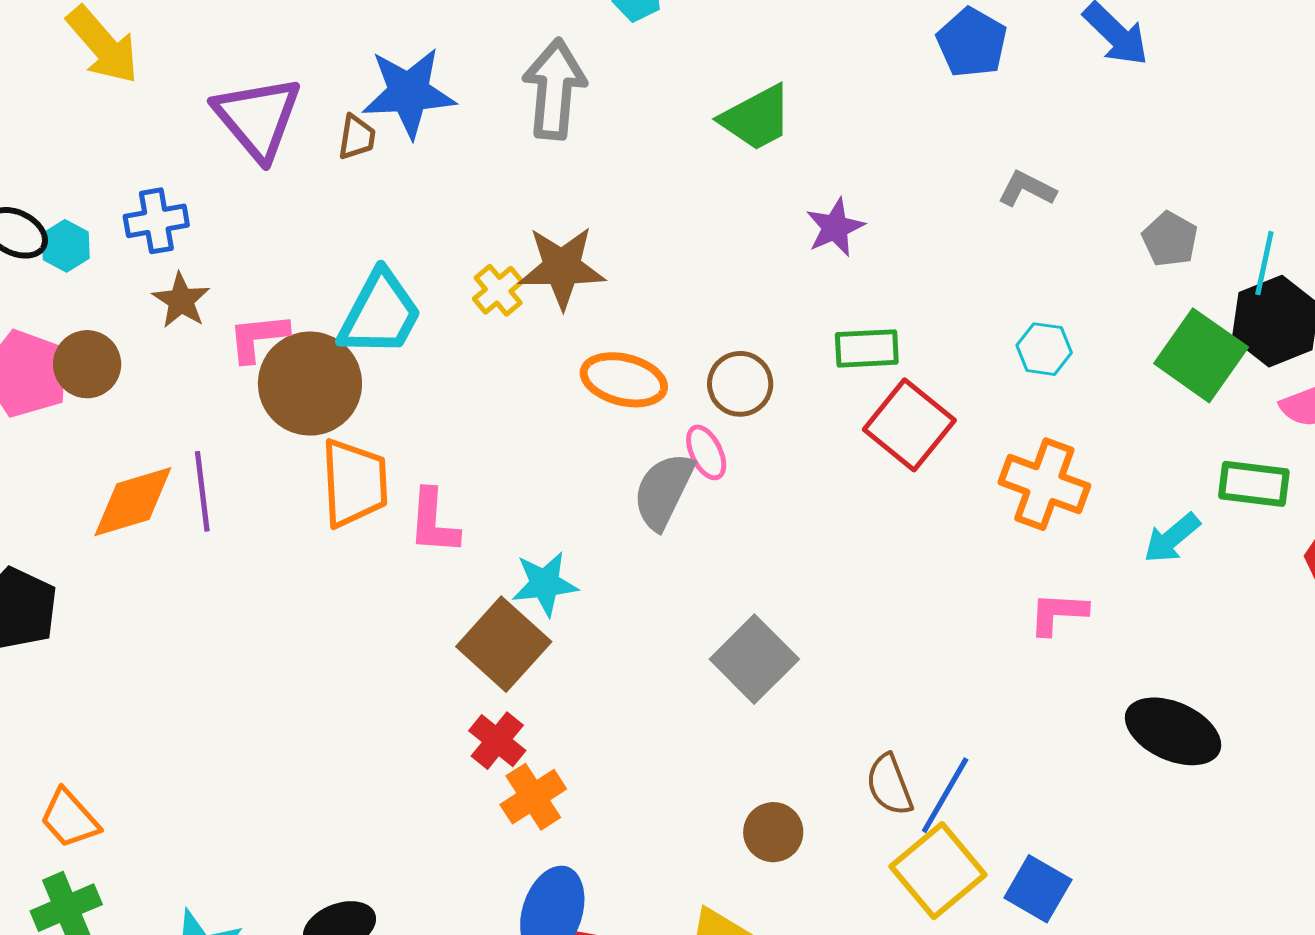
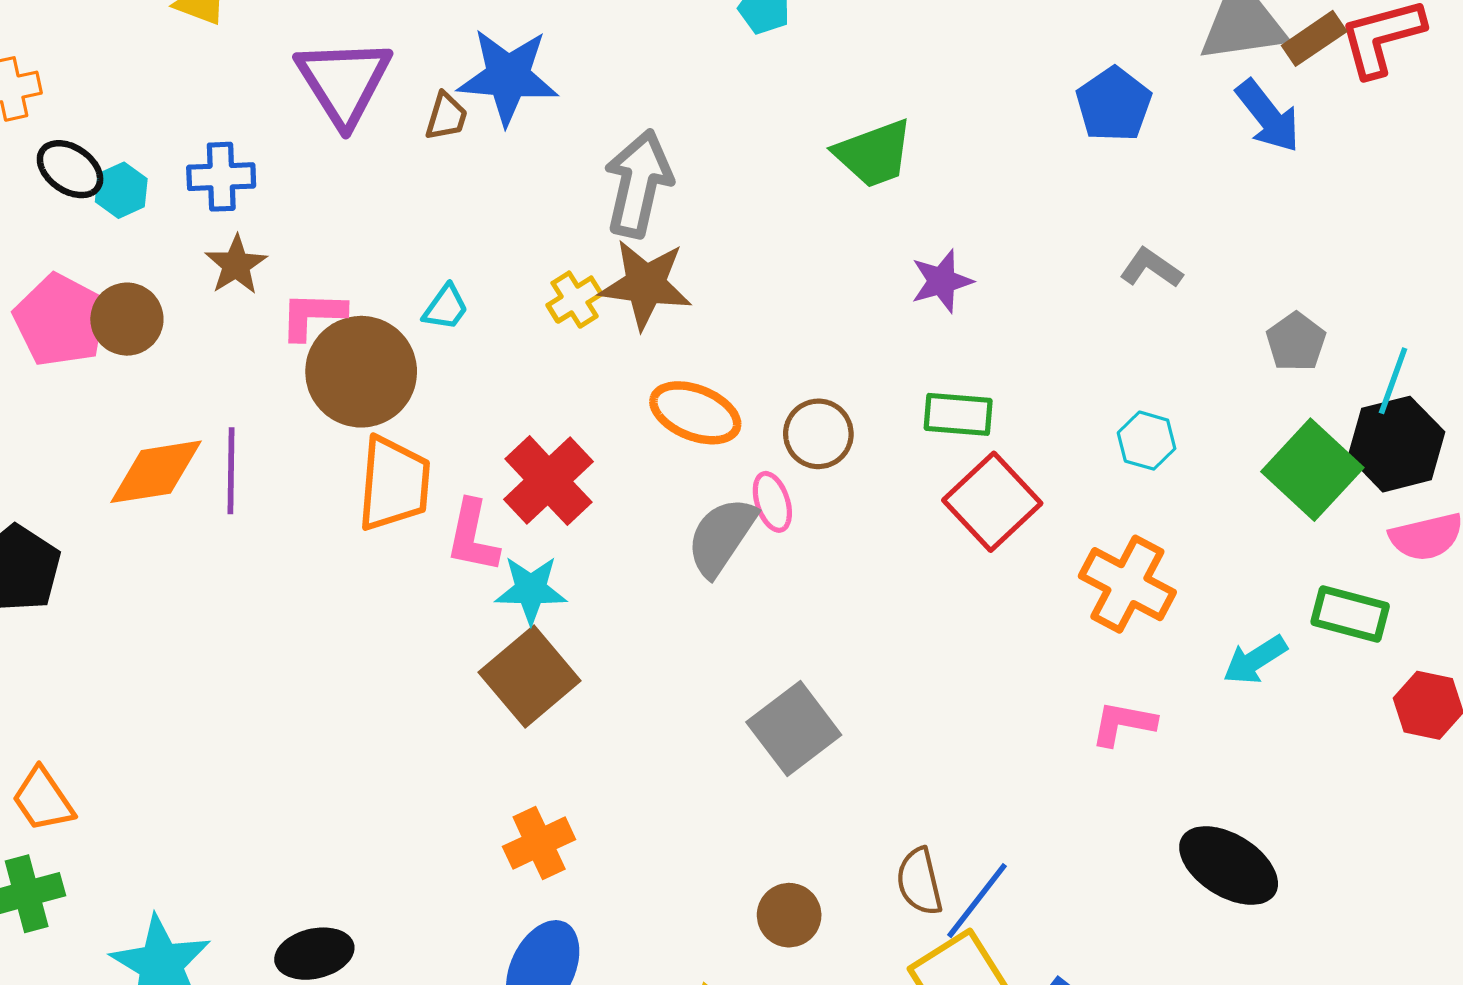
gray arrow: (554, 89) -> (638, 184), moved
cyan trapezoid: (380, 314) -> (446, 307), size x0.5
cyan star: (545, 584) -> (531, 590), moved
red cross: (497, 741) -> (548, 481), moved, size x1.5

